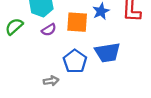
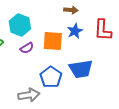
gray arrow: (51, 81) -> (29, 95), size x1.5

